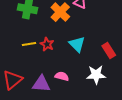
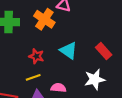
yellow line: (29, 44) -> (33, 77), moved

